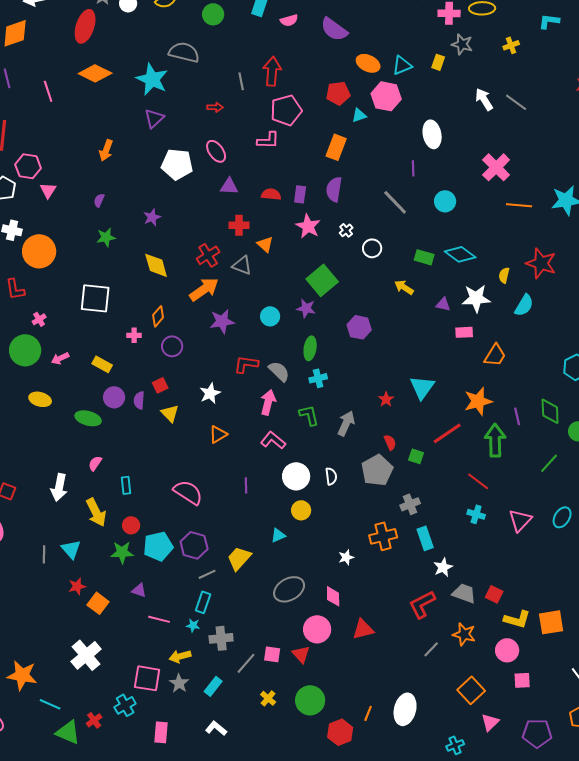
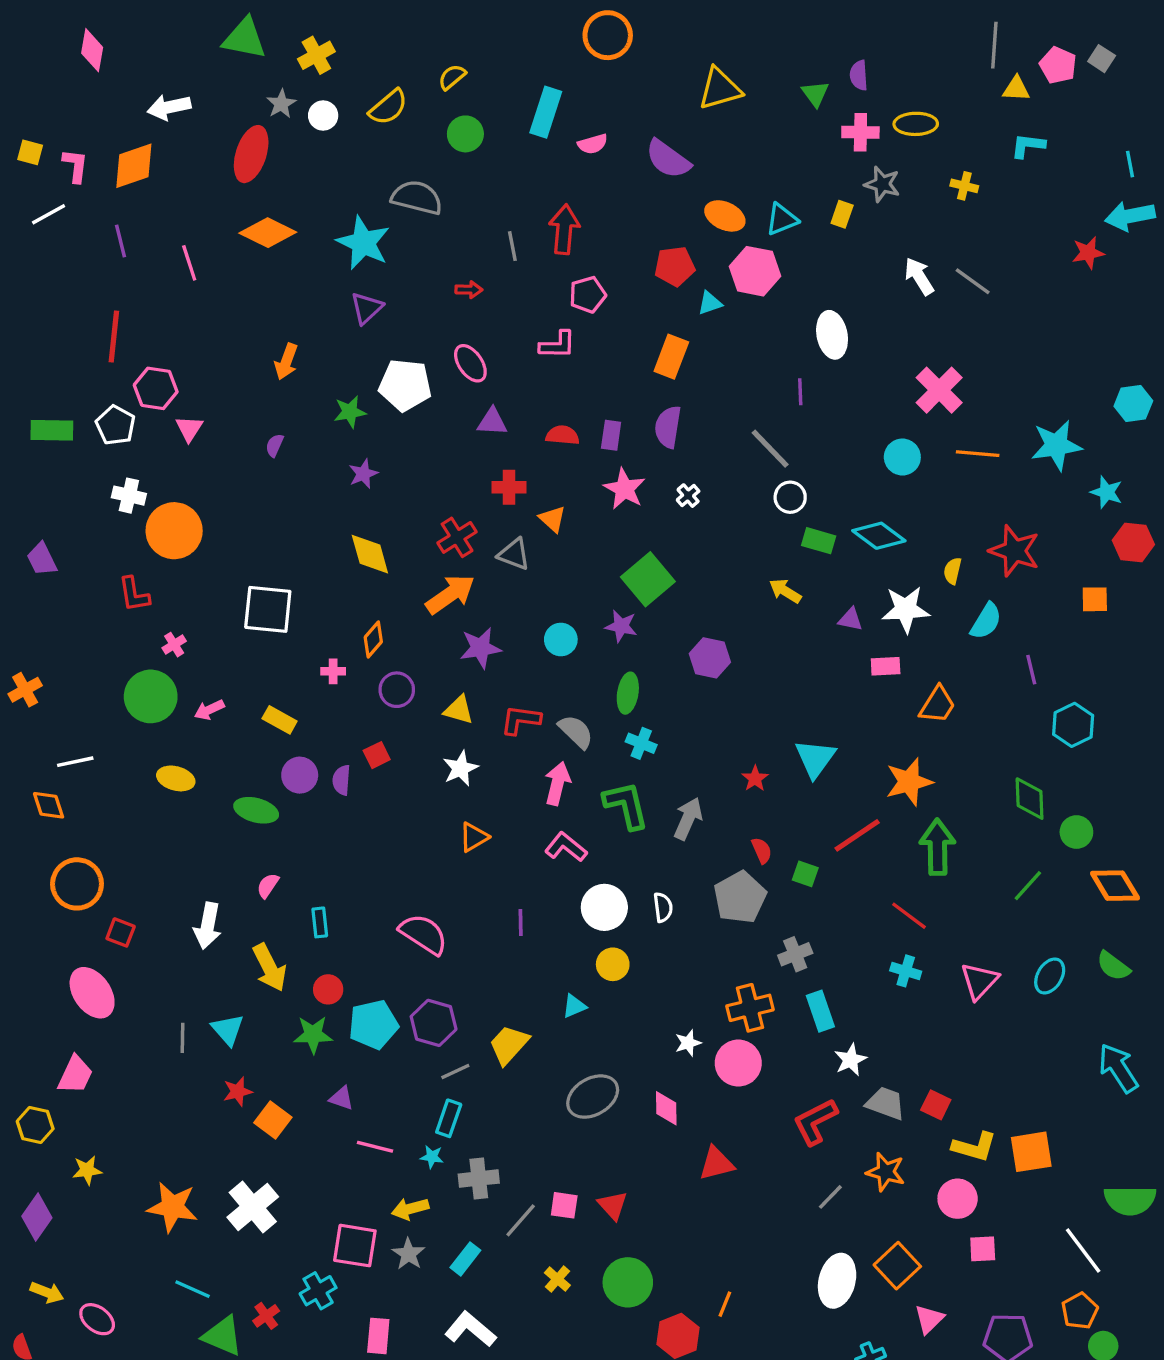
yellow cross: (511, 45) -> (964, 186), turned 35
pink pentagon: (286, 110) -> (588, 295), size x0.7
cyan circle: (445, 201) -> (902, 457), moved
green star: (106, 237) -> (350, 412), moved
white circle: (372, 248) -> (790, 497), moved
cyan cross: (318, 378) -> (641, 743), turned 36
yellow triangle: (170, 413) -> (459, 710), moved, turned -30
green L-shape: (309, 415) -> (626, 805), size x1.4
purple line: (517, 416) -> (1031, 670), moved
pink circle: (317, 629) -> (738, 1063), moved
orange star: (22, 675) -> (172, 1207), moved
white ellipse: (405, 709) -> (837, 1281), moved
white L-shape: (216, 728) -> (470, 1329), size x1.4

